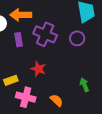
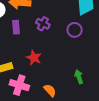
purple cross: (45, 34) -> (43, 24), size x0.6

